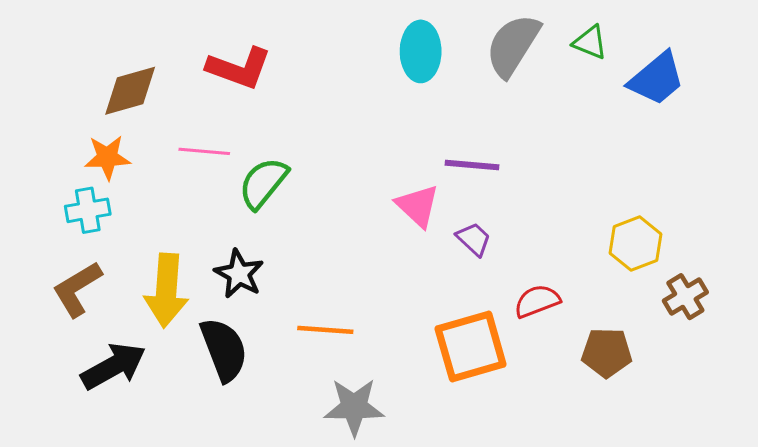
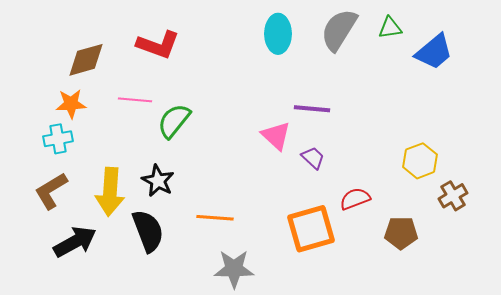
green triangle: (590, 42) -> (390, 28), turned -30

